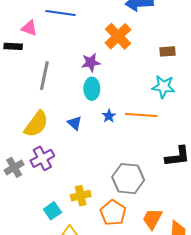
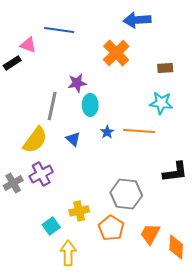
black rectangle: (13, 46) -> (12, 63), turned -36
purple star: (91, 63) -> (77, 83), moved
gray line: (44, 76) -> (52, 106), moved

